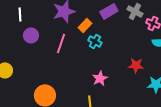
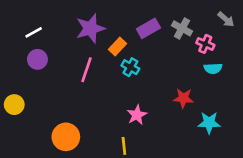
white line: (20, 14) -> (34, 32), turned 64
purple circle: (31, 35) -> (37, 59), moved

